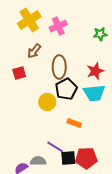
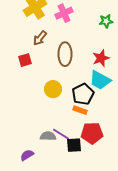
black pentagon: (66, 89) -> (83, 94), moved
cyan trapezoid: (94, 93) -> (100, 80), turned 35
red pentagon: (86, 158) -> (92, 133), moved
gray semicircle: (38, 161) -> (48, 136), moved

